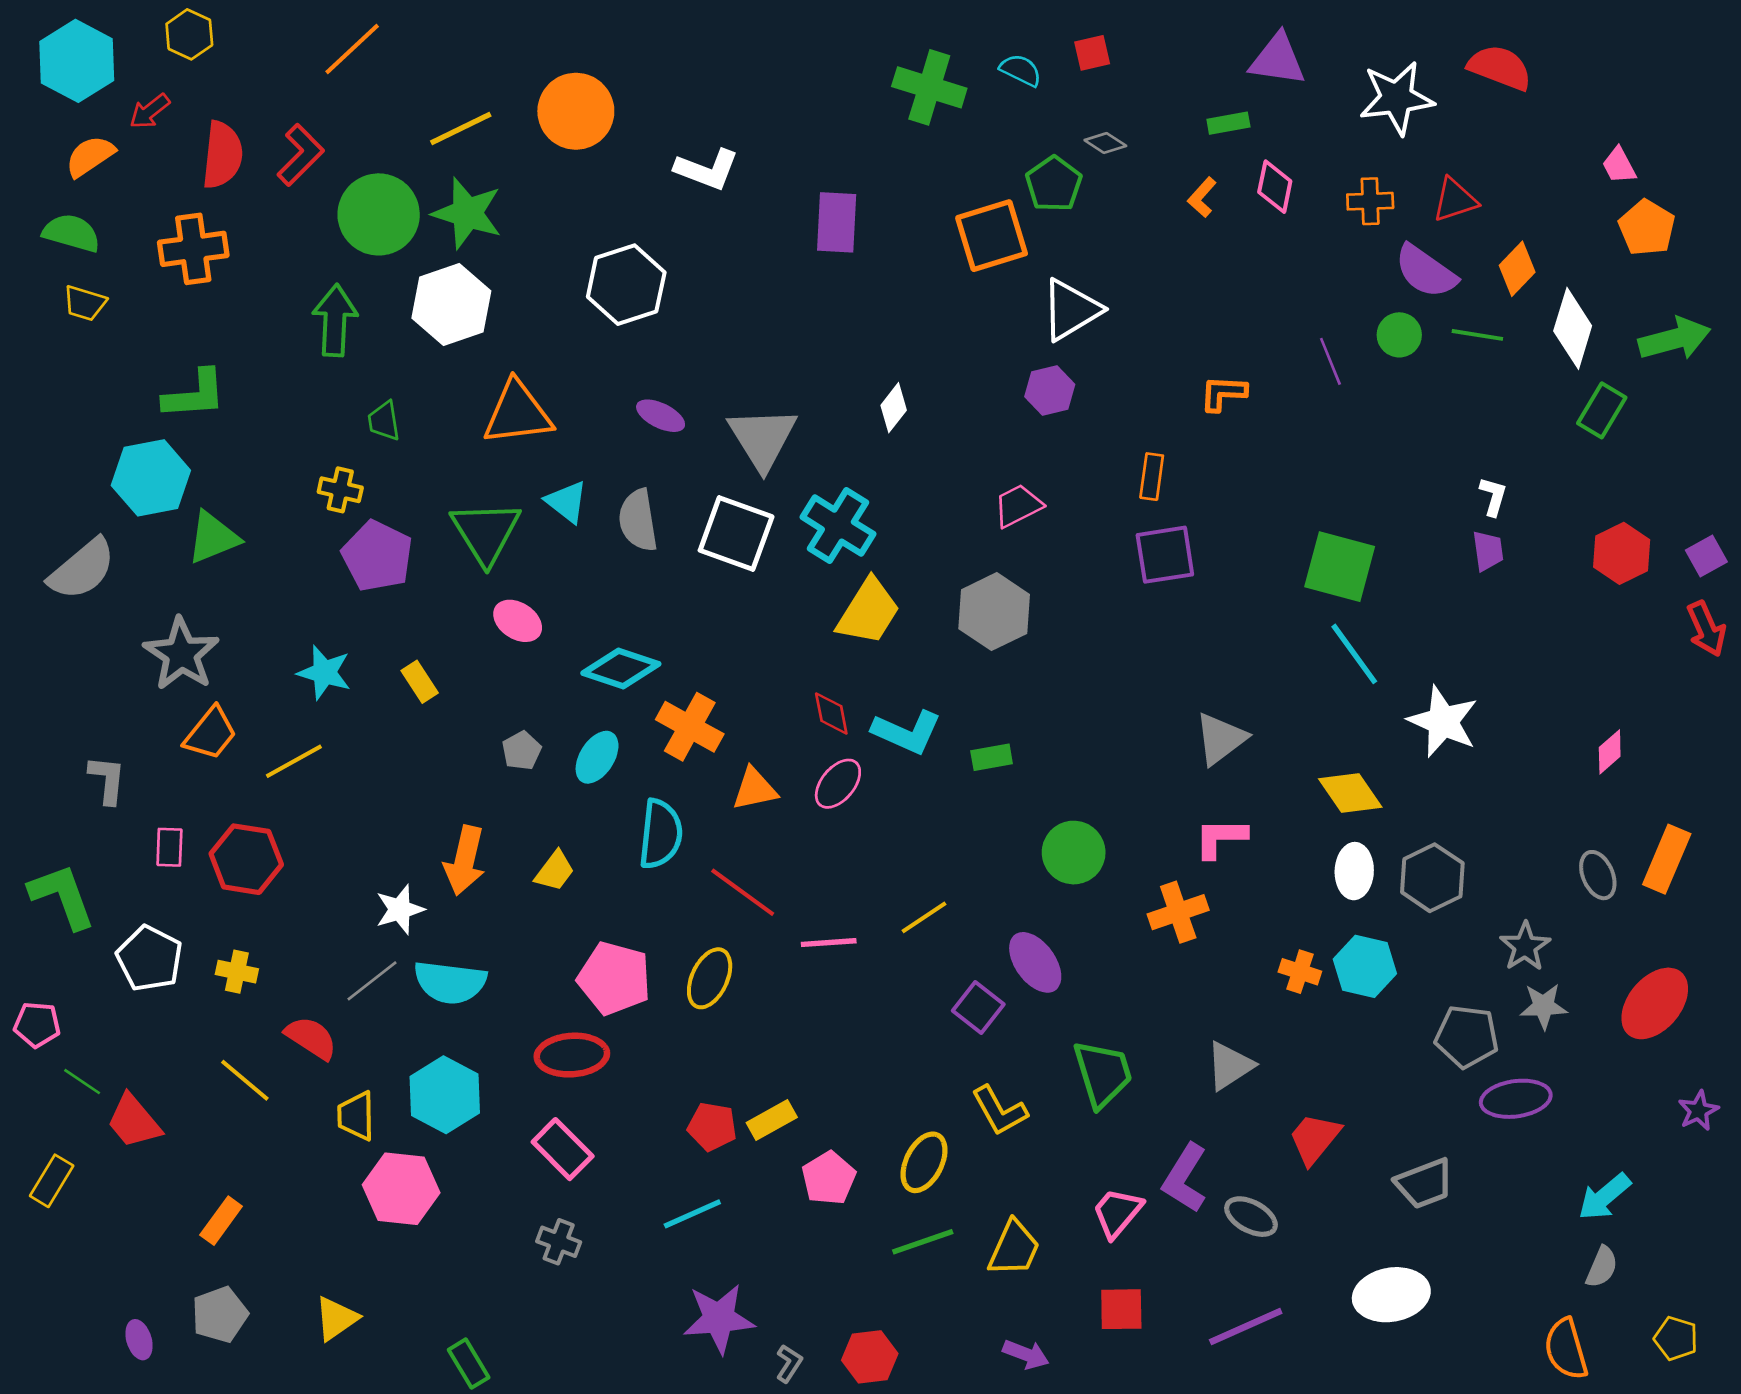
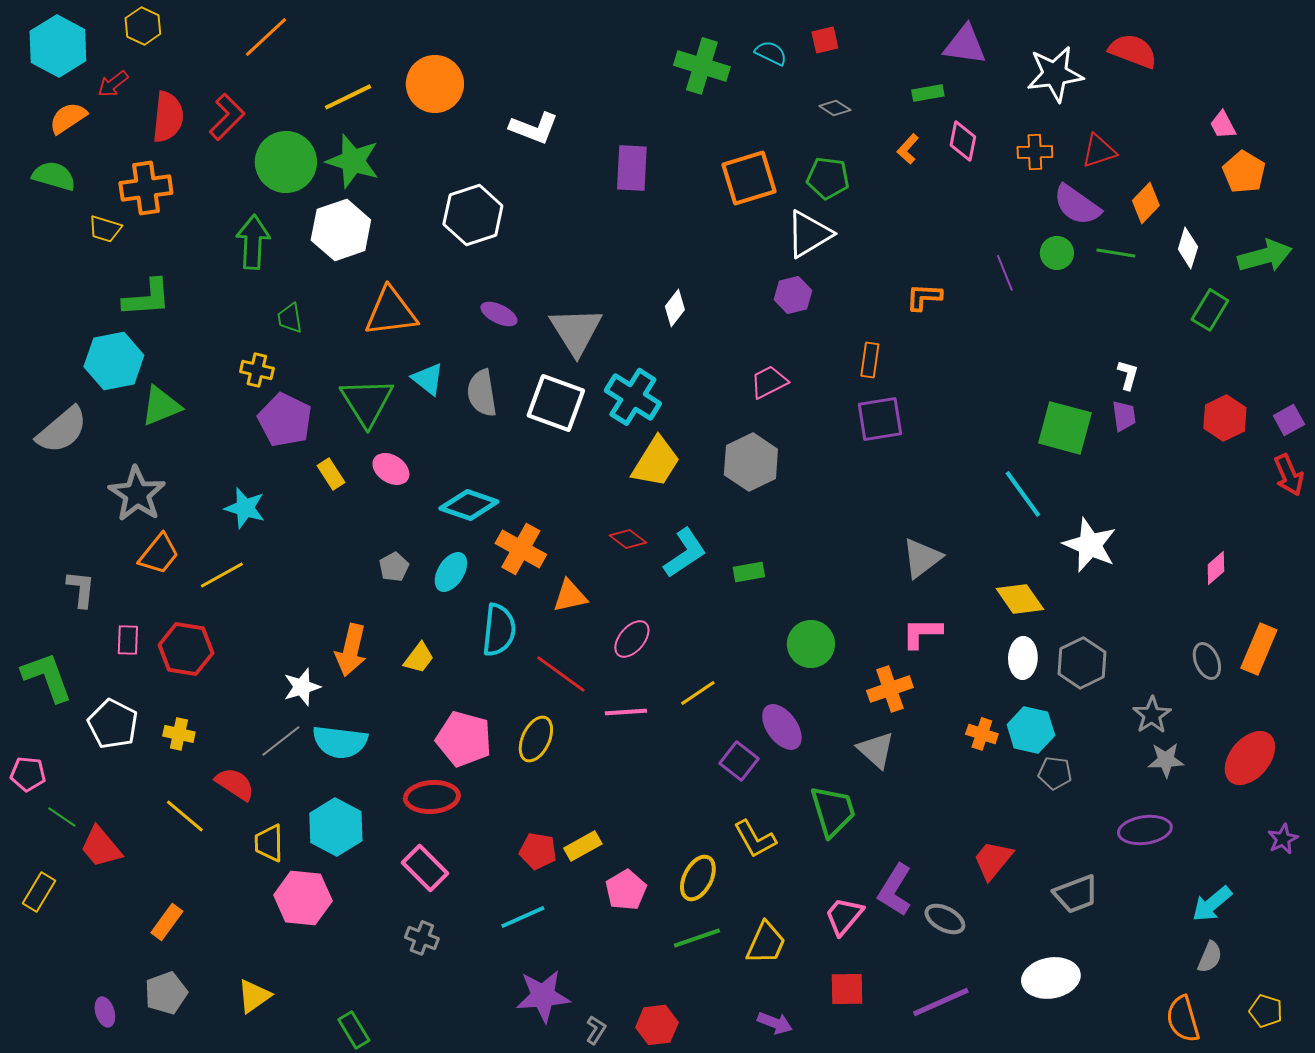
green pentagon: (1054, 184) -> (828, 178), moved, turned -30
yellow trapezoid: (85, 303) -> (105, 229), moved
white diamond: (1573, 328) -> (1188, 248), size x0.7
green square: (1340, 567) -> (1065, 428), moved
yellow rectangle: (420, 682) -> (331, 474), moved
red diamond: (831, 714) -> (628, 539), turned -42
cyan L-shape: (907, 732) -> (685, 553), turned -58
pink ellipse: (838, 784) -> (632, 639), moved
gray pentagon: (1467, 1037) -> (1055, 773), moved, size x0.7
gray triangle: (1230, 1066) -> (876, 750), moved, turned -45

